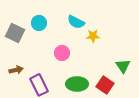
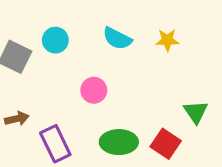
yellow star: (93, 36) -> (167, 40), moved

